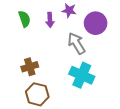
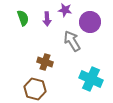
brown cross: (30, 67) -> (45, 62), moved, turned 35
cyan cross: (82, 75) -> (91, 79), moved

